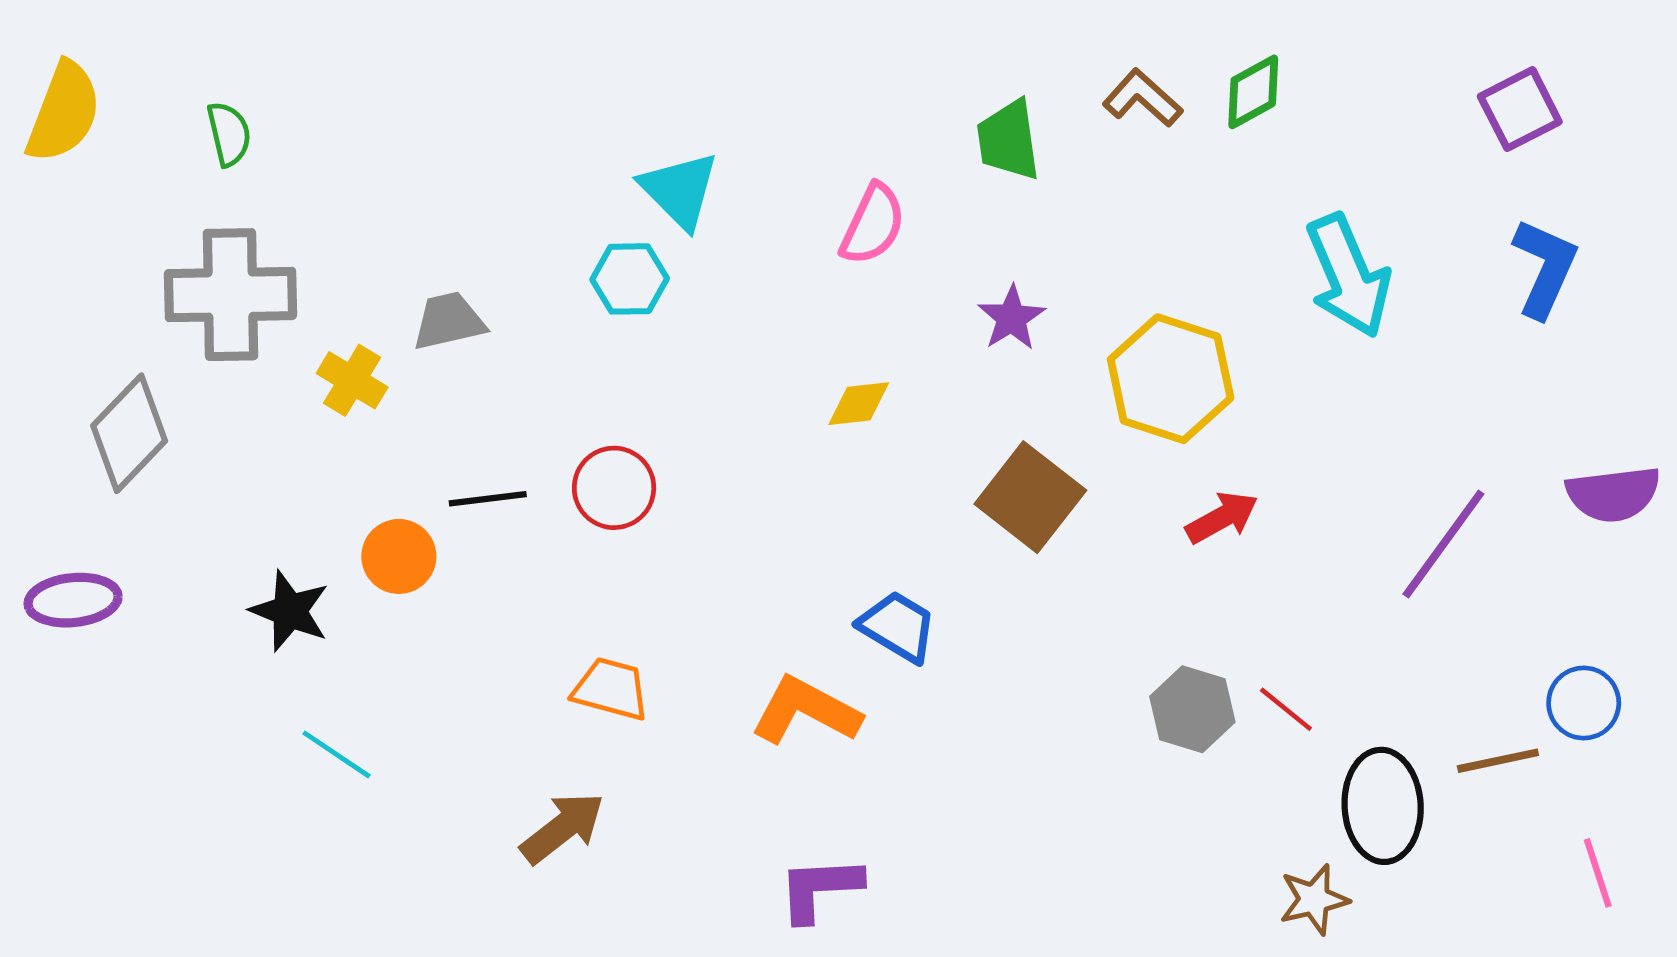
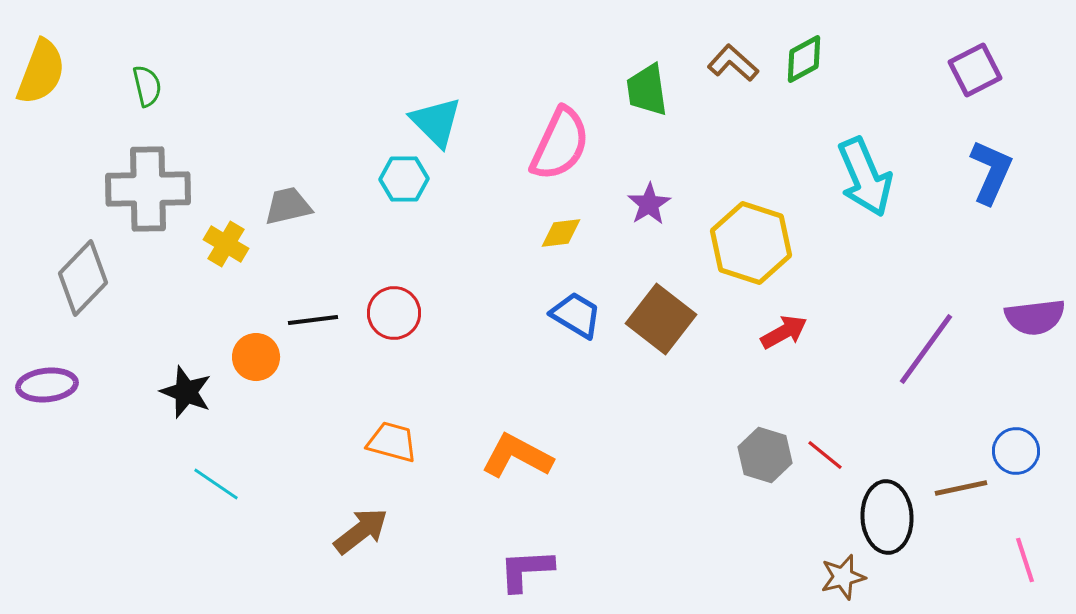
pink semicircle: (873, 224) -> (560, 144), size x1.4
yellow diamond: (859, 404) -> (561, 233), moved
blue trapezoid: (898, 627) -> (576, 315), moved

